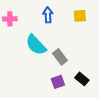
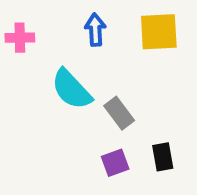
yellow square: (80, 16) -> (159, 32), size x1.5
black rectangle: (82, 79) -> (163, 157), turned 40

